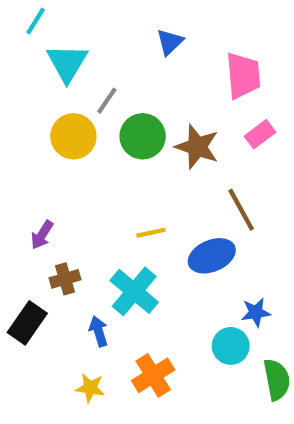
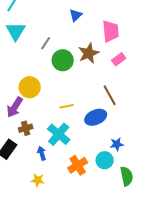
cyan triangle: (67, 63) -> (16, 31), moved
yellow circle: (73, 136) -> (30, 87), moved
brown star: (197, 147) -> (89, 53), moved, turned 30
purple arrow: (42, 235) -> (15, 107), size x1.5
orange cross: (153, 375) -> (78, 165), moved

